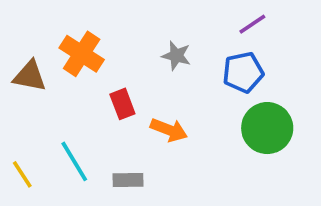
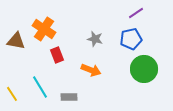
gray star: (176, 56) -> (95, 39), moved
red rectangle: (122, 104) -> (57, 55), moved

